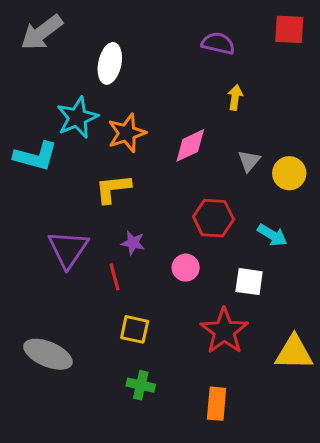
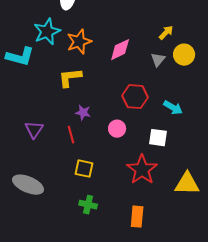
yellow arrow: (235, 97) -> (166, 33), moved, turned 35
yellow circle: (289, 173) -> (184, 55), moved
purple triangle: (68, 249) -> (34, 130), moved, size x0.7

